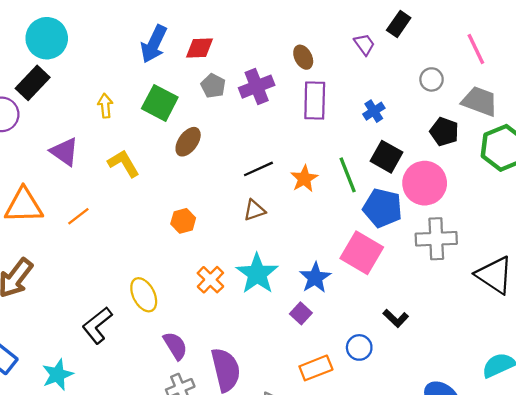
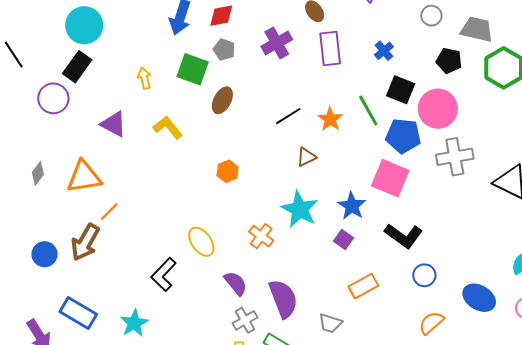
gray pentagon: (213, 86) -> (224, 50), moved
brown triangle: (254, 210) -> (306, 157), moved
orange line: (78, 216) -> (109, 212), moved
orange cross: (210, 280) -> (261, 236), moved
black L-shape: (396, 318) -> (404, 236), moved, size x1.6
blue circle: (359, 347) -> (424, 275), moved

